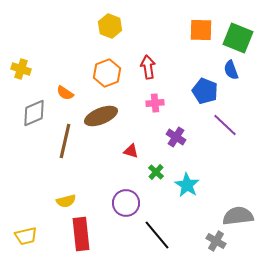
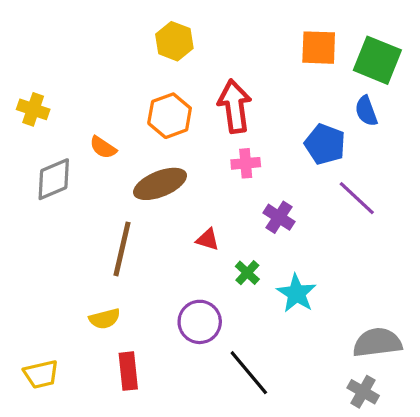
red arrow: (148, 67) -> (235, 106), size x1.4
brown line: (65, 141) -> (122, 249), moved
red rectangle: (81, 234) -> (128, 371), size x0.7
gray cross: (216, 241) -> (363, 392), moved

